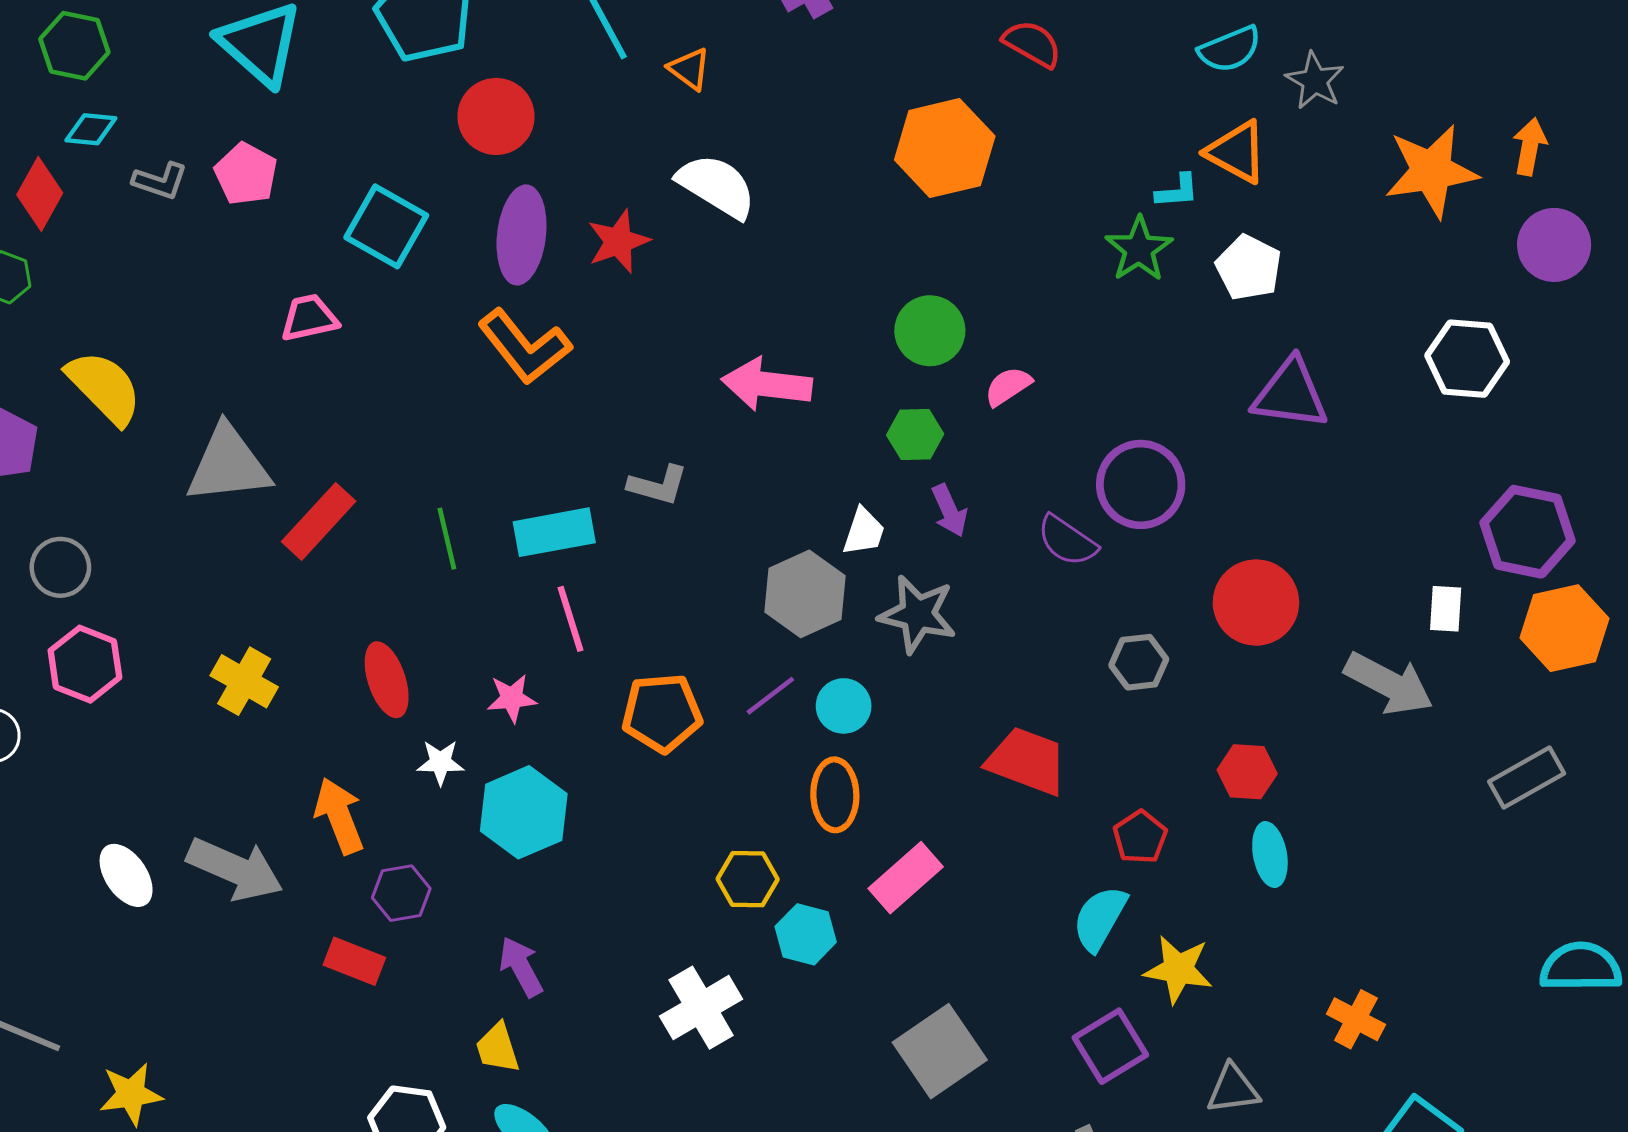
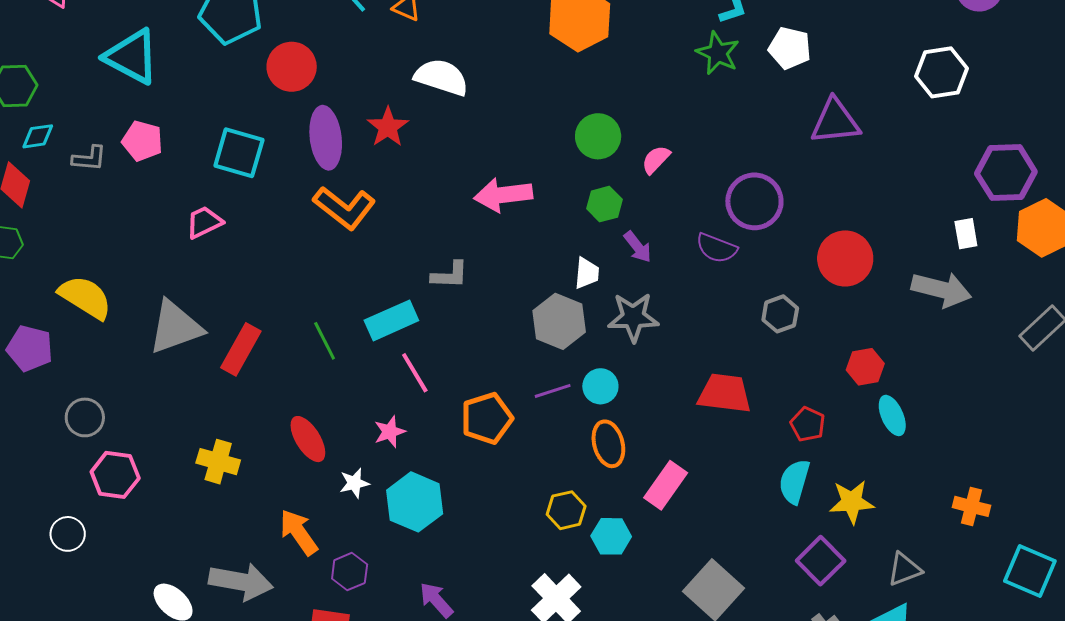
purple line: (770, 696) -> (553, 391), turned 33

